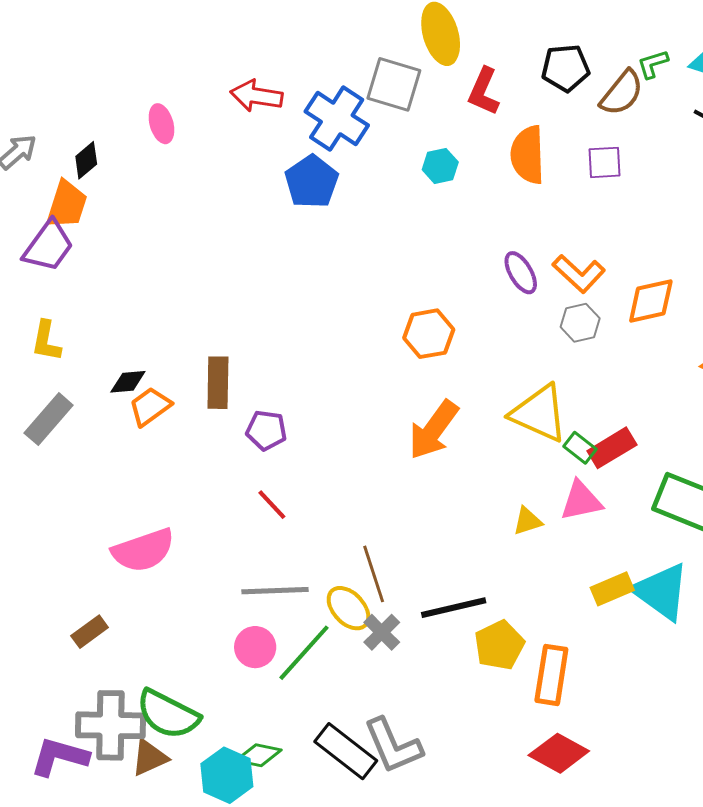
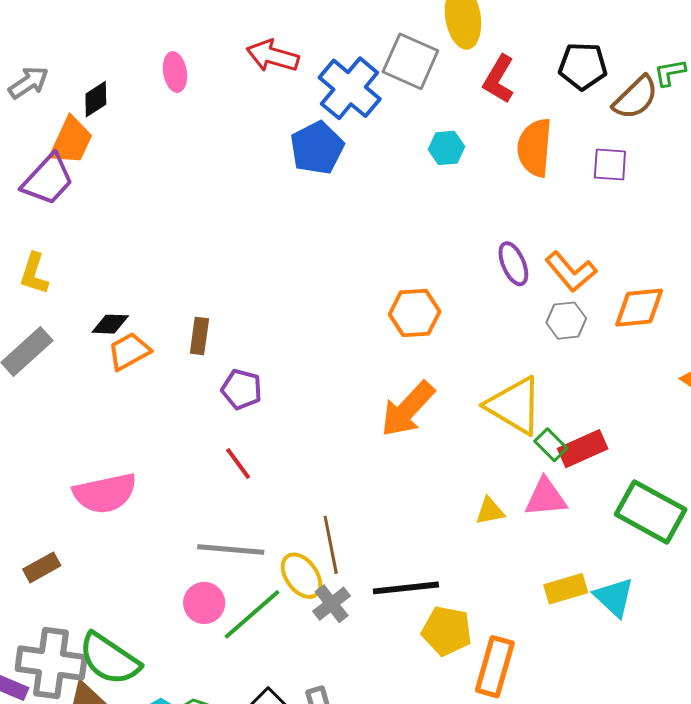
brown rectangle: (218, 383) -> (199, 336), size x0.7
cyan triangle: (661, 592) -> (614, 597), size x0.7
yellow pentagon: (499, 645) -> (447, 631), turned 30

